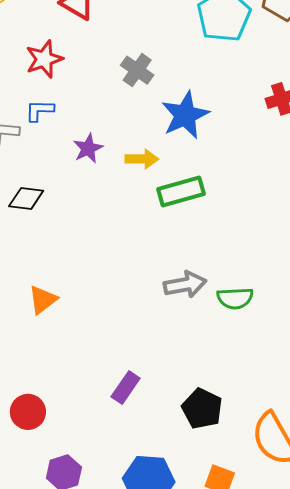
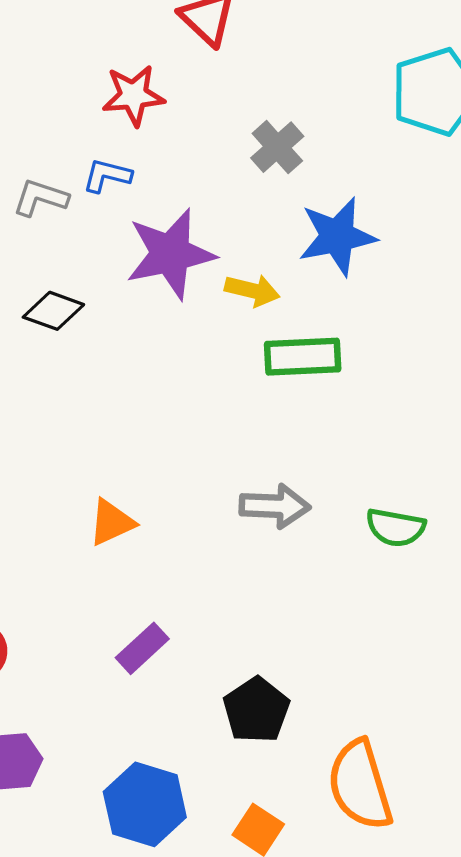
purple star: (88, 148) -> (170, 254), size x1.8
green semicircle: (235, 298) -> (396, 527), moved
orange triangle: (43, 300) -> (112, 522), moved

